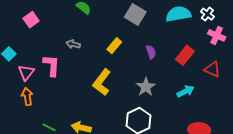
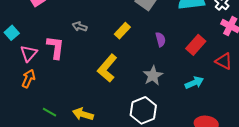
orange arrow: (27, 97) -> (28, 79), turned 30

